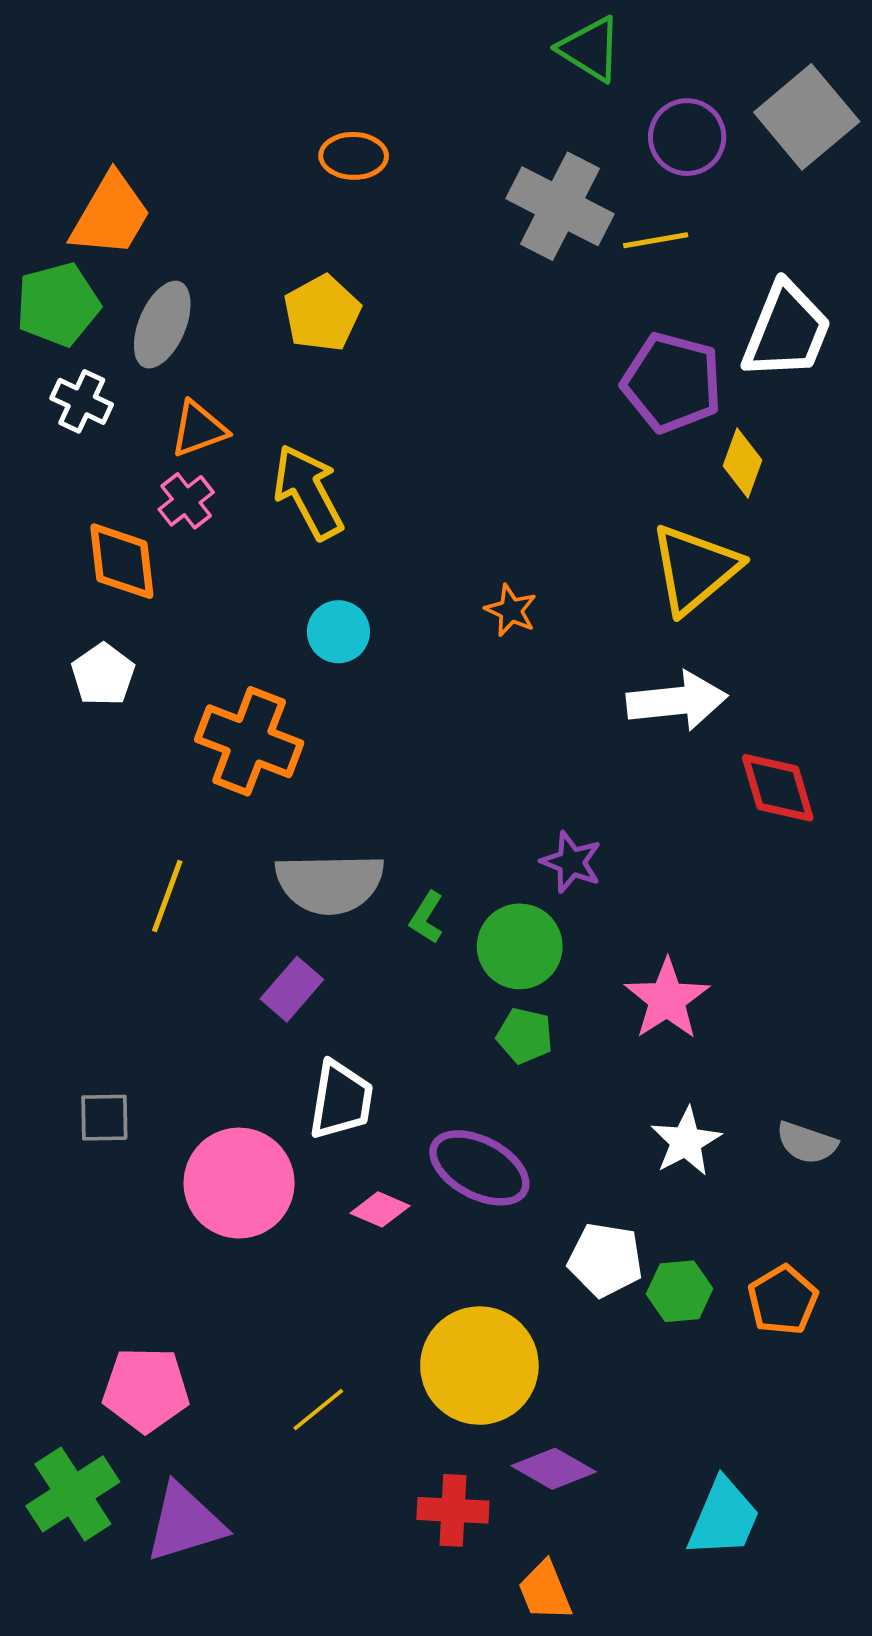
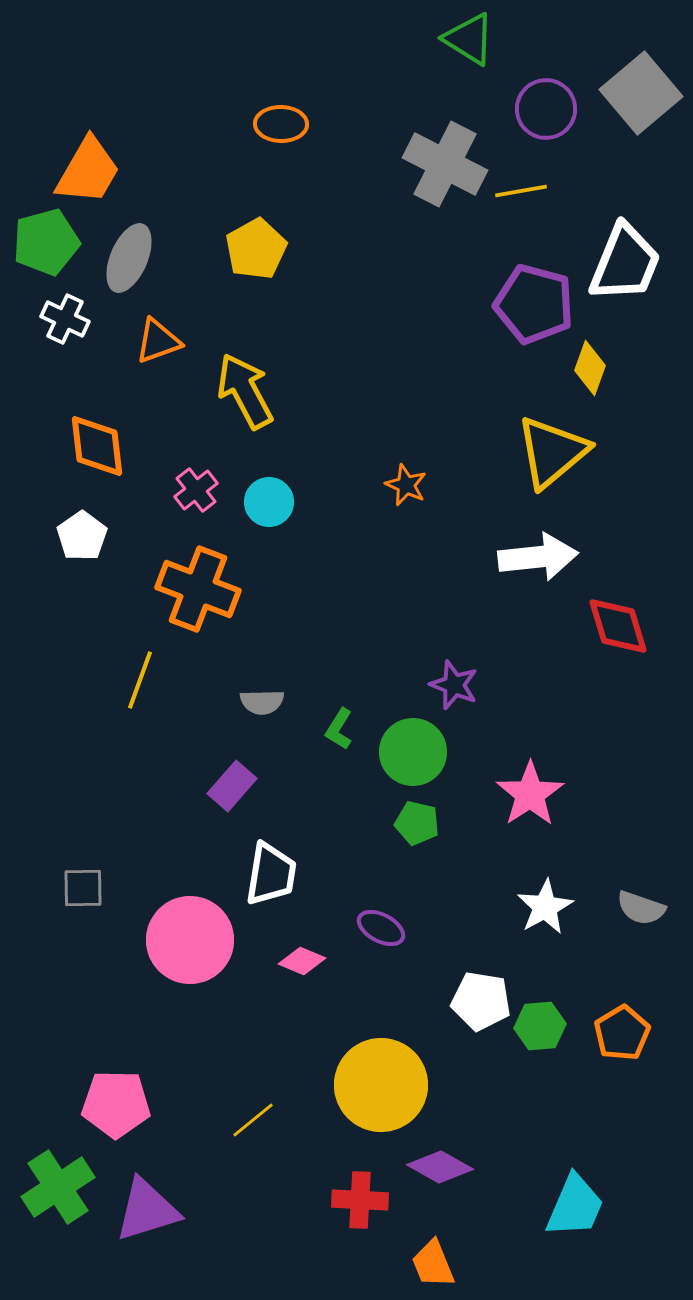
pink cross: (186, 501) -> (196, 490), moved
gray semicircle: (330, 883) -> (262, 702), size x0.5
yellow line: (167, 896) -> (140, 680), moved
purple ellipse: (479, 1168) -> (381, 928), size x0.6

